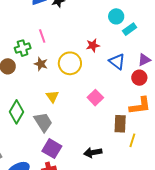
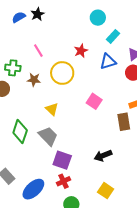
cyan rectangle: (130, 29) -> (113, 36), moved
pink line: (42, 36) -> (38, 51), moved
green cross: (23, 48) -> (13, 68), turned 35
blue triangle: (117, 62) -> (108, 62), turned -42

